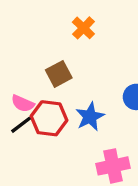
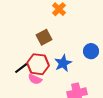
pink semicircle: (23, 103) -> (35, 79), moved

